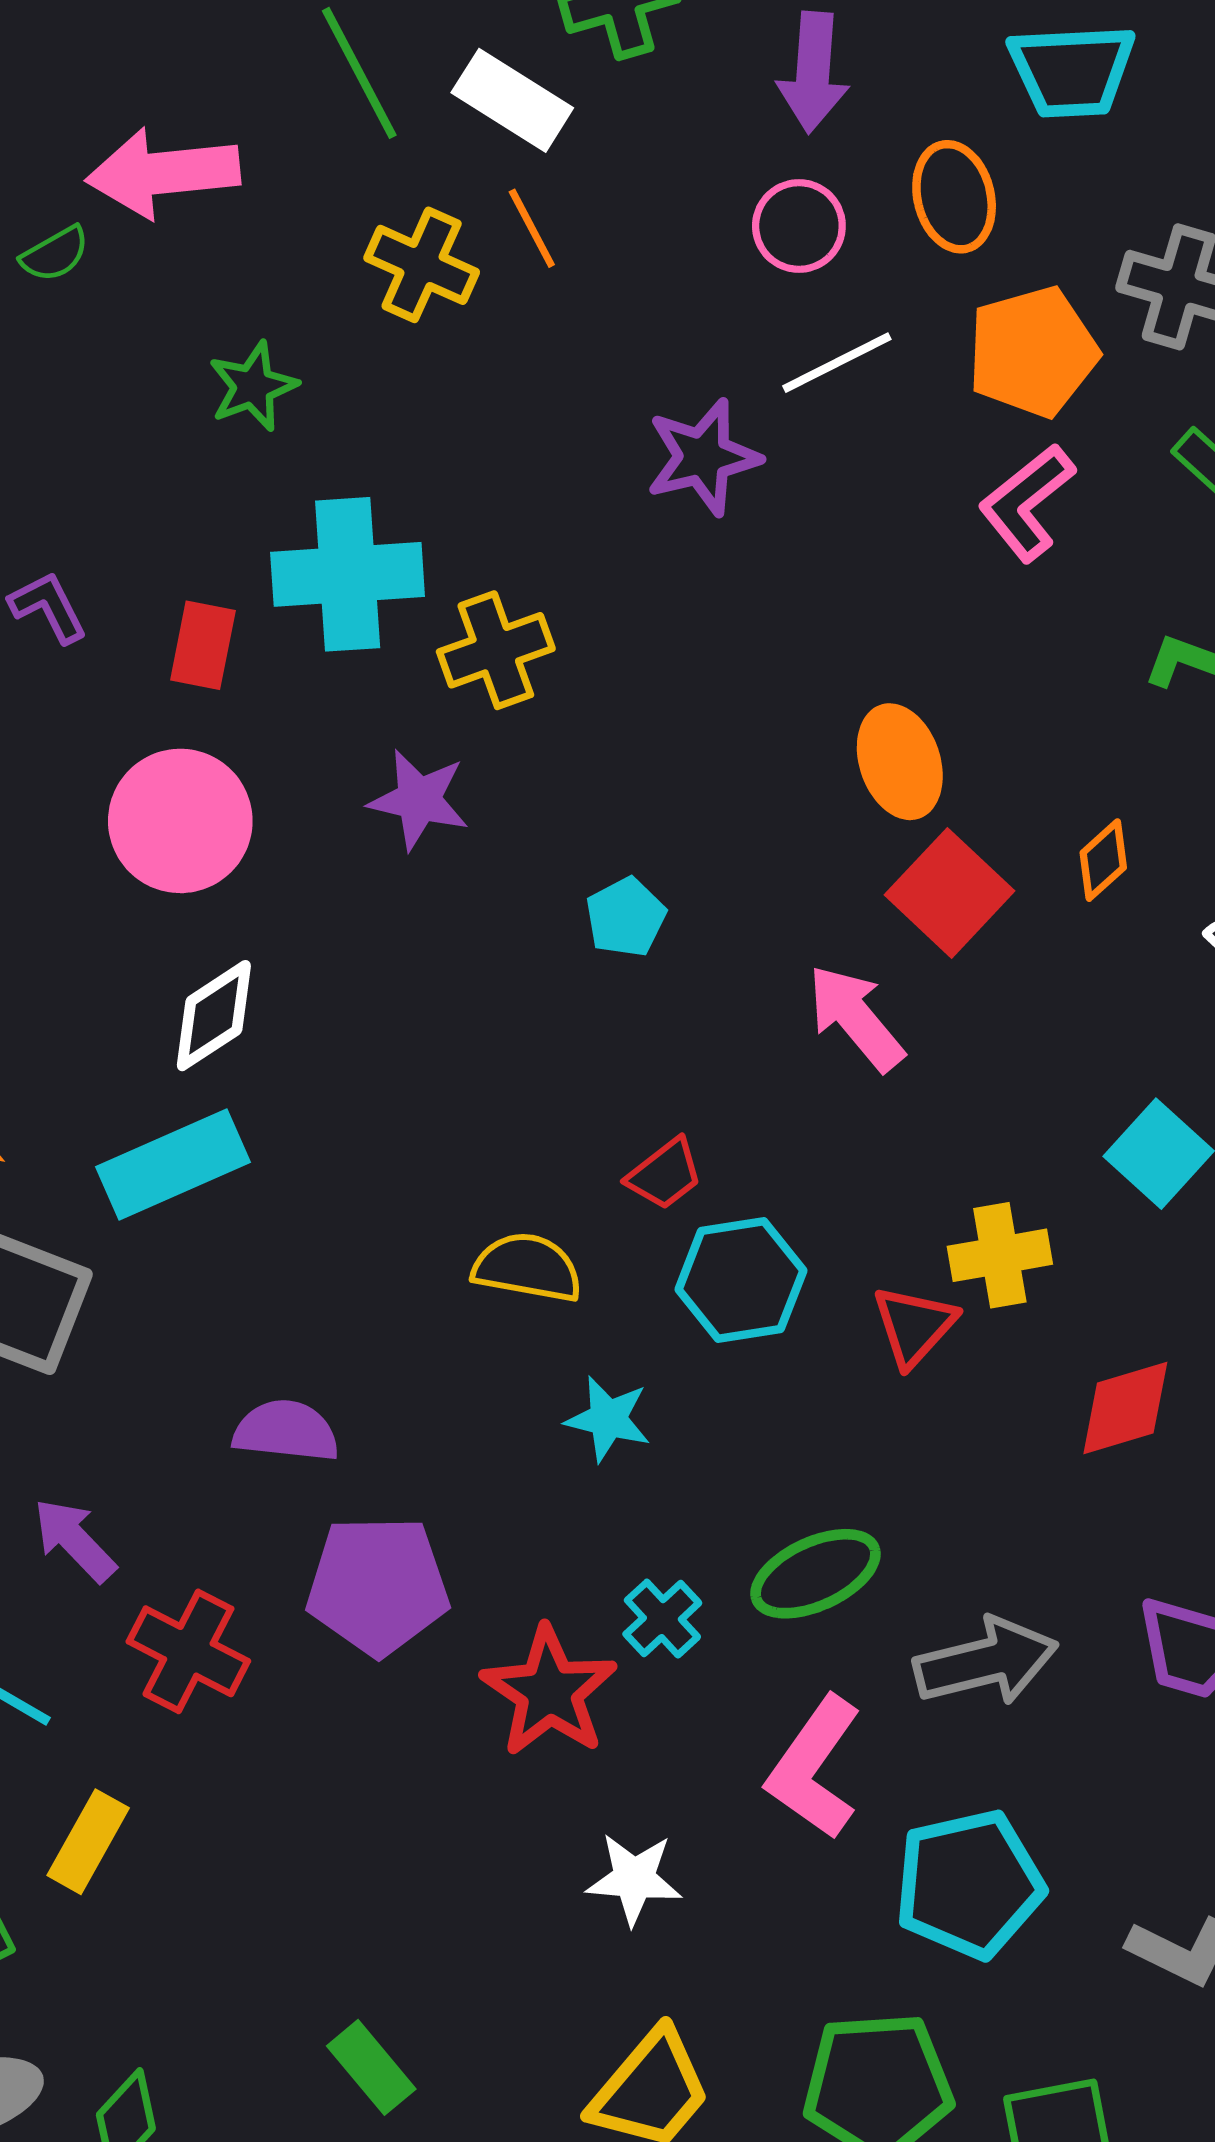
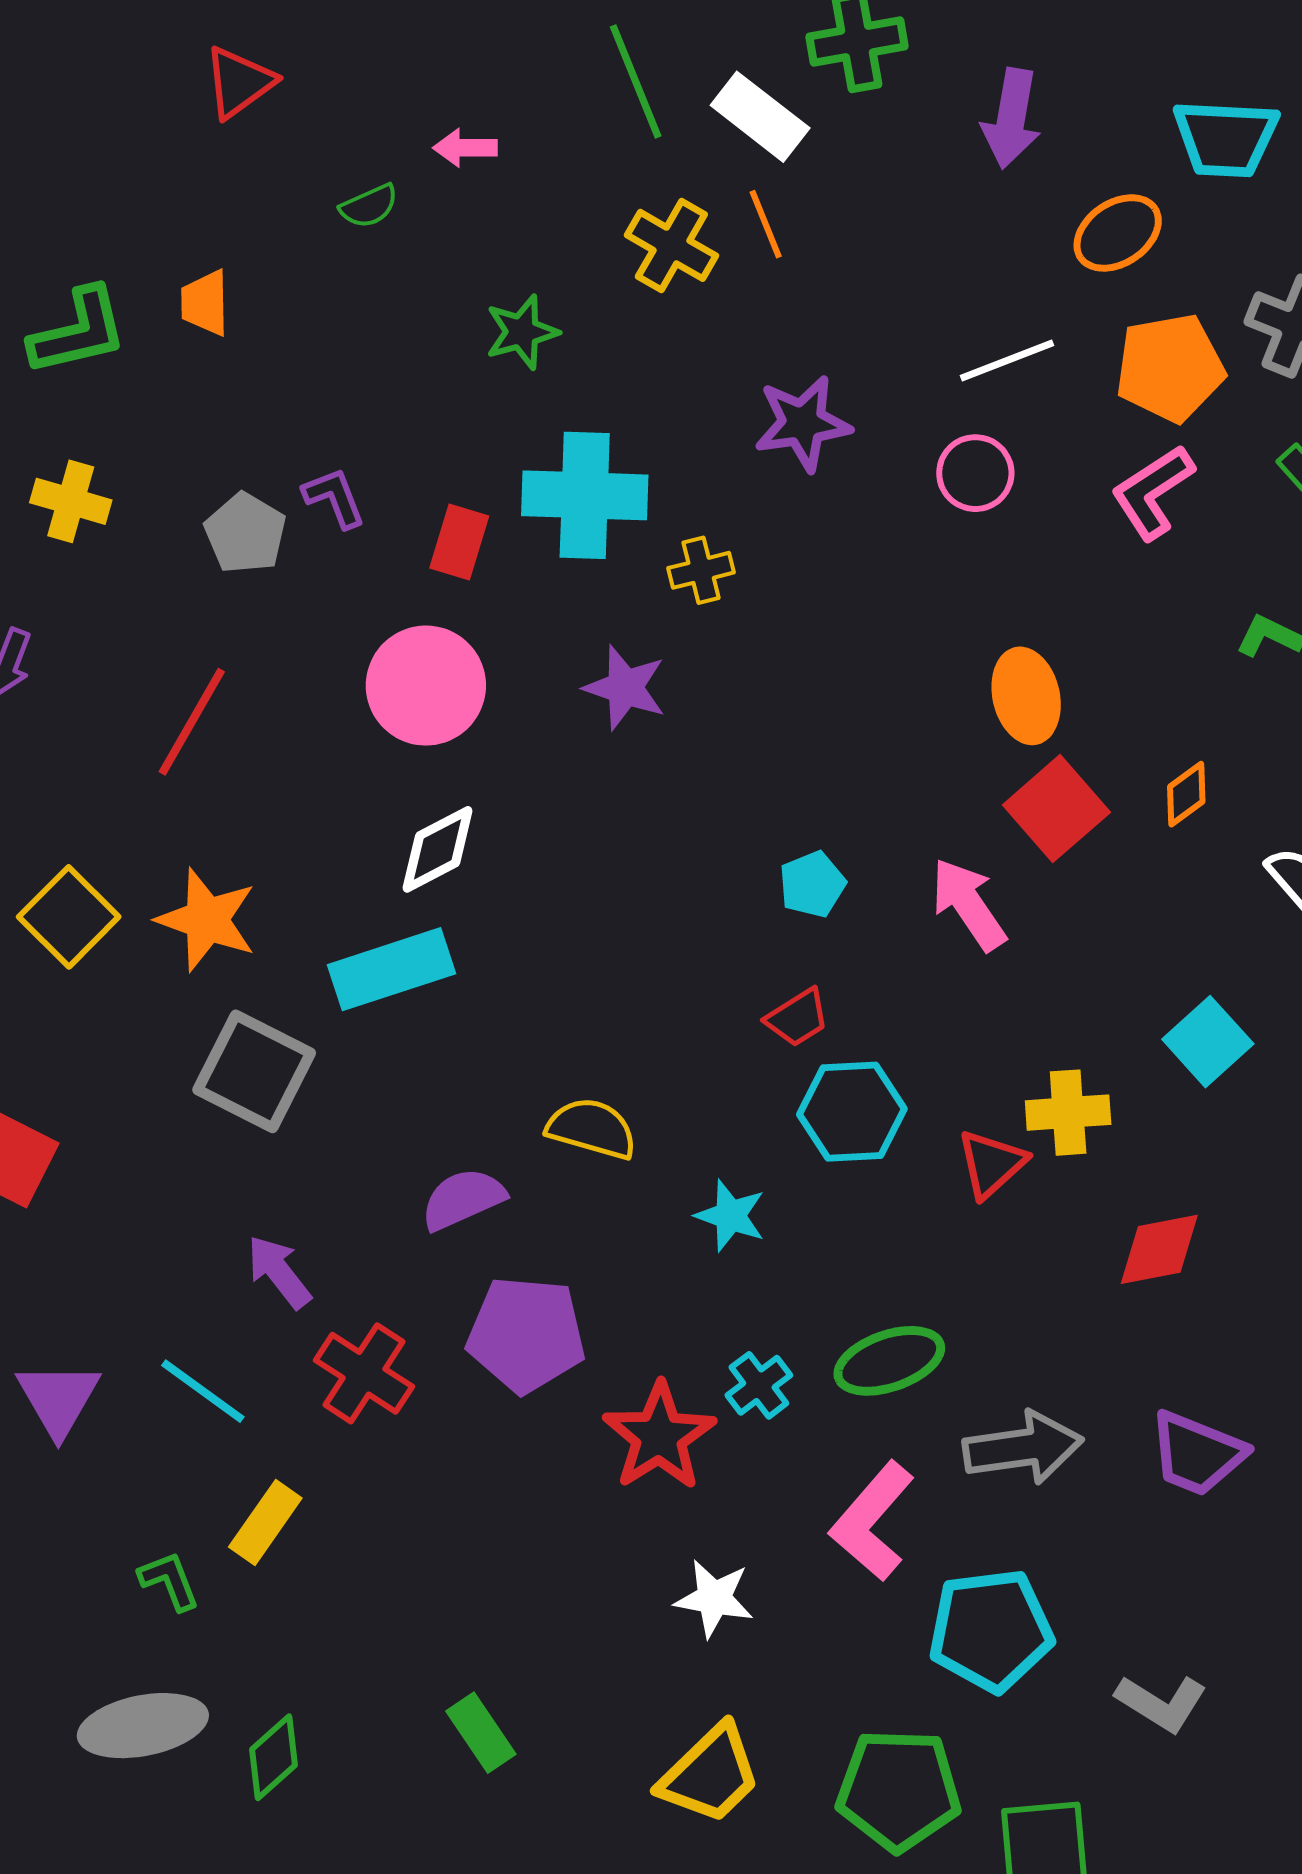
pink arrow: (163, 173) -> (465, 148), size x0.5
orange ellipse: (954, 197) -> (1118, 233), turned 64
pink circle: (799, 226) -> (975, 473), moved
purple star: (703, 457) -> (803, 423), moved
yellow cross: (496, 650) -> (701, 570), size x0.7
cyan pentagon: (626, 917) -> (812, 884), moved
yellow semicircle: (527, 1268) -> (592, 1129), moved
purple semicircle: (286, 1431) -> (463, 1199), turned -36

